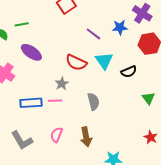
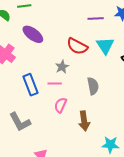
purple line: (93, 34) -> (96, 18), turned -42
blue rectangle: (31, 103) -> (31, 85), turned 70
pink semicircle: (56, 135) -> (61, 105), moved

